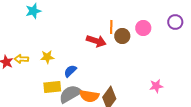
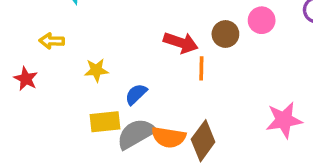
orange line: (111, 27) -> (201, 68), moved
yellow arrow: (21, 59) -> (52, 41), moved
pink star: (156, 86) -> (284, 120), size x1.5

